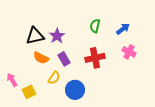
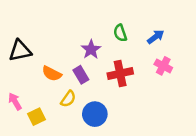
green semicircle: (95, 26) -> (120, 33), turned -32
black triangle: (35, 36) -> (20, 51), moved
purple star: (57, 36) -> (91, 49), moved

